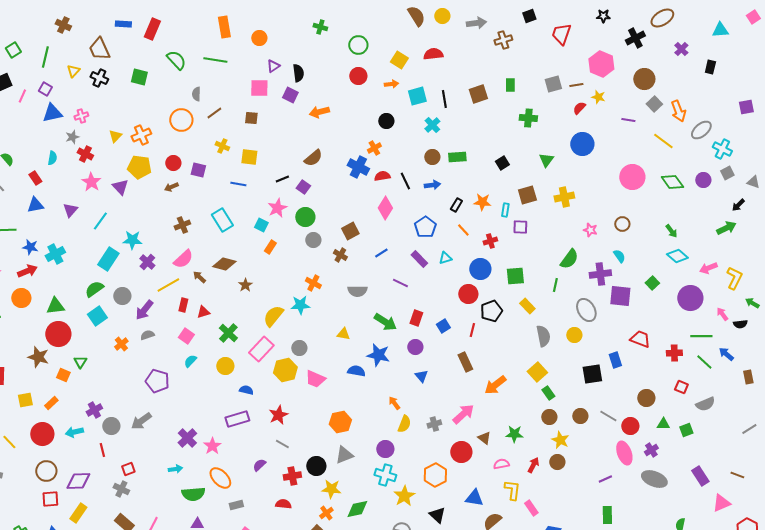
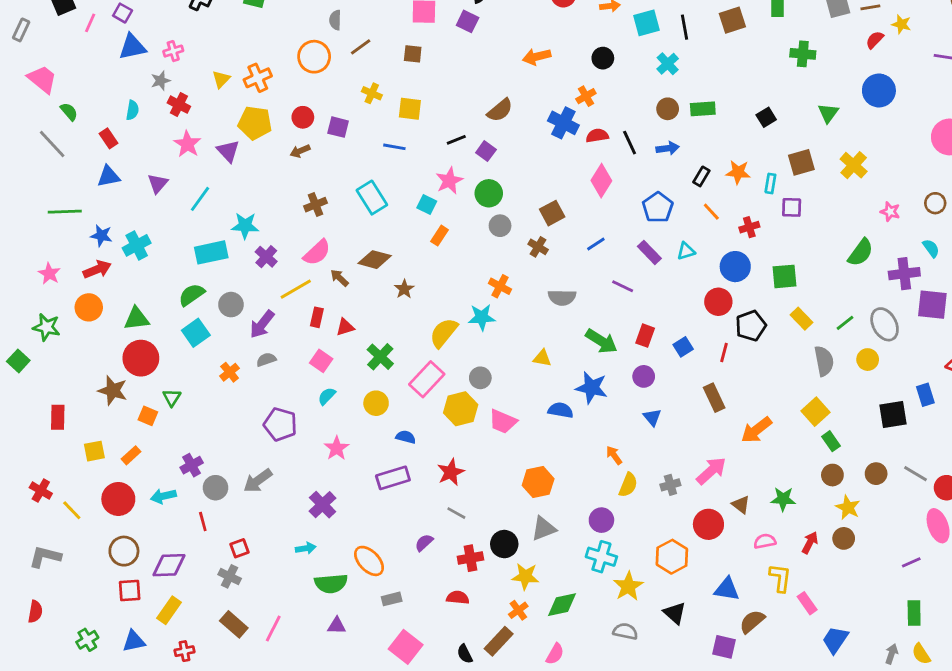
orange arrow: (319, 112) -> (537, 57), moved
yellow cross: (564, 197) -> (854, 165), turned -36
cyan rectangle: (108, 259) -> (211, 252), turned 45
green line: (555, 285) -> (845, 323), moved, turned 40
pink star: (212, 446) -> (337, 448), moved

